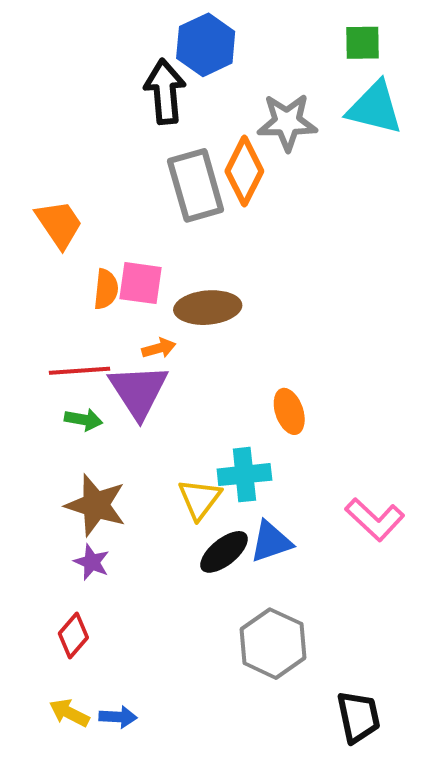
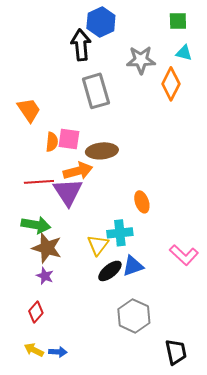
cyan triangle: (375, 108) -> (184, 53), size x0.6
orange diamond: (244, 171) -> (171, 84), moved
orange arrow: (159, 348) -> (78, 171), size x1.8
green arrow: (84, 420) -> (36, 225), moved, size x1.6

